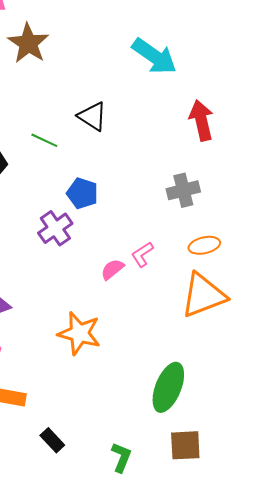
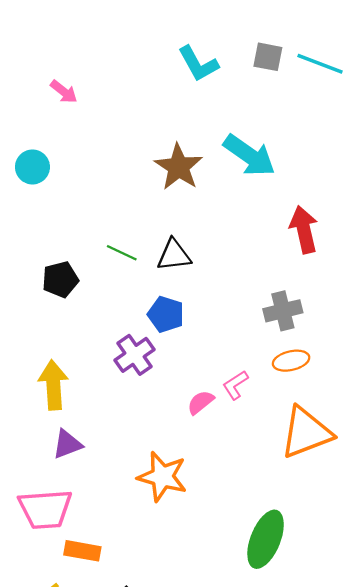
brown star: (28, 43) -> (179, 167), moved
black triangle: (92, 116) -> (174, 255), moved, turned -40
orange ellipse: (204, 245) -> (291, 361), moved

